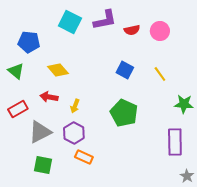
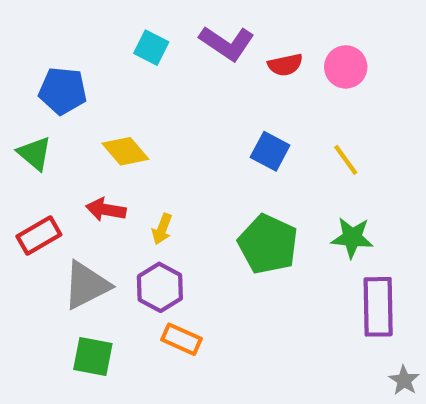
purple L-shape: (105, 20) -> (227, 43), turned 45
cyan square: (70, 22) -> (151, 48), size x0.7
green star: (184, 104) -> (352, 238), moved

